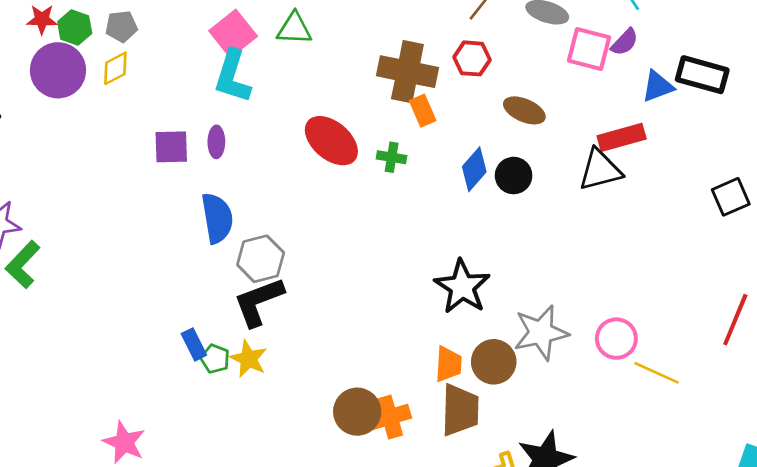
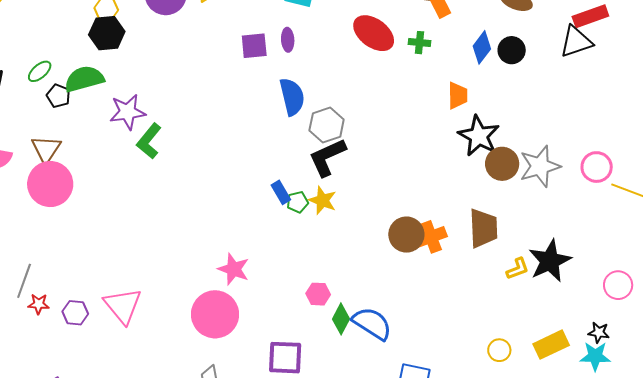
green pentagon: (215, 359) -> (297, 202), turned -30
brown circle: (494, 362) -> (502, 164), moved
orange trapezoid: (448, 364) -> (458, 96), moved

